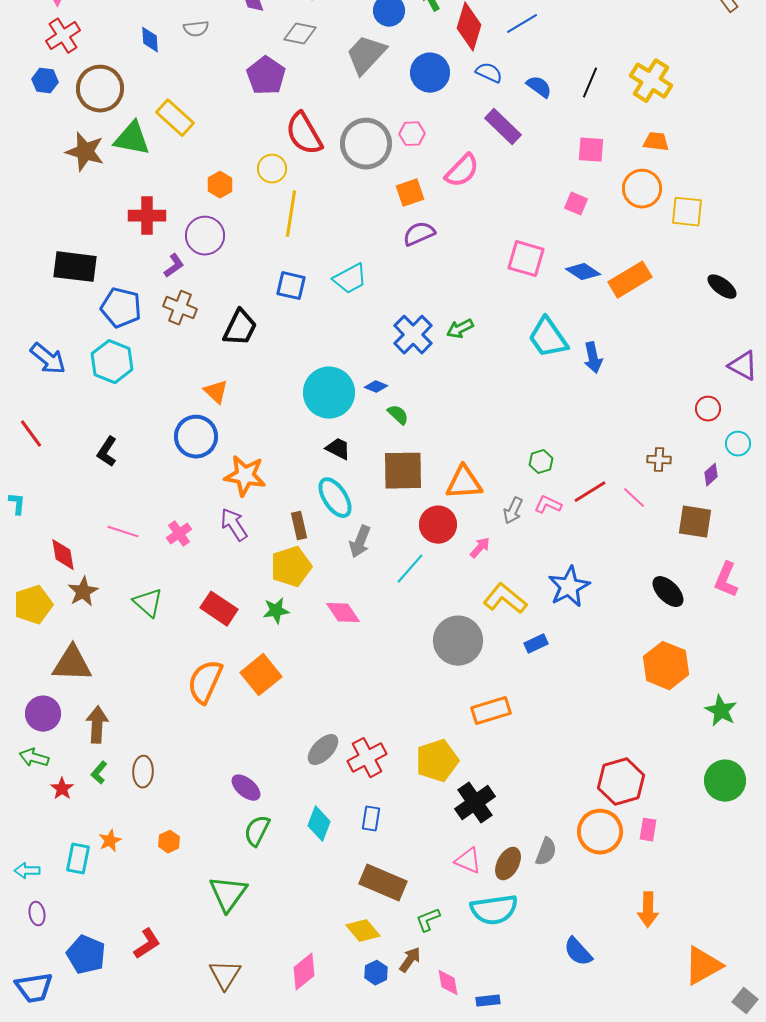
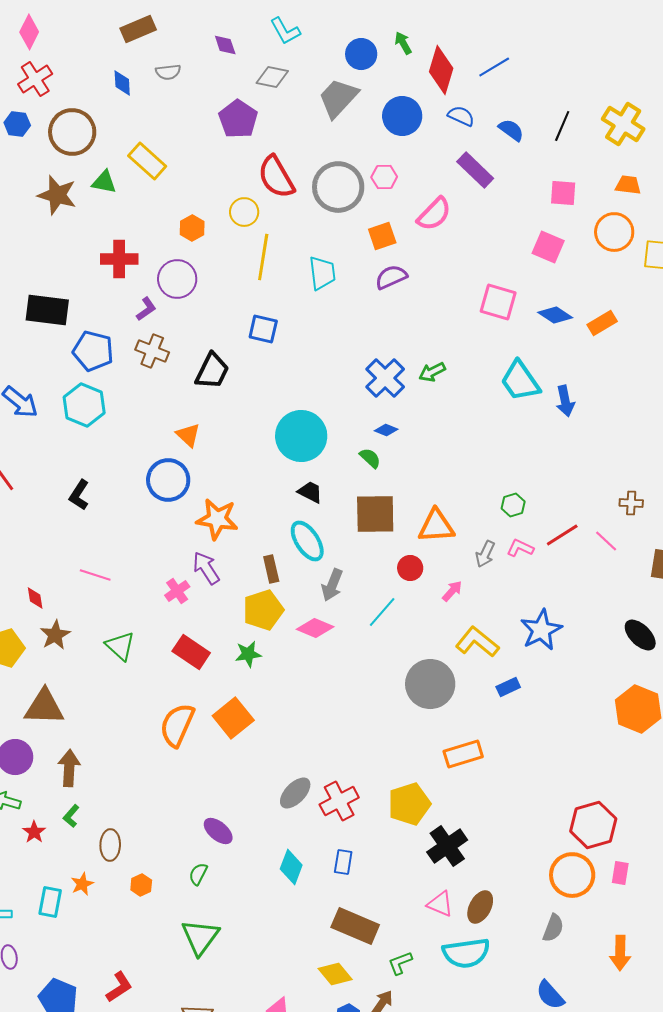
green triangle: (132, 139) -> (104, 182), size x0.7
pink square: (576, 204) -> (548, 247), size x1.4
cyan trapezoid: (350, 279) -> (322, 273), moved, turned -69
orange rectangle: (630, 280) -> (602, 323), size x0.7
blue diamond: (376, 387) -> (386, 430), moved
red circle: (438, 525) -> (410, 568), size x0.7
pink cross: (179, 534) -> (177, 591), moved
red diamond: (63, 555) -> (35, 598), size x0.7
pink diamond: (343, 613) -> (315, 628), moved, turned -33
brown ellipse: (143, 772) -> (110, 845), moved
green semicircle: (257, 831) -> (198, 874), moved, size x0.7
gray semicircle: (546, 852) -> (553, 928), moved

